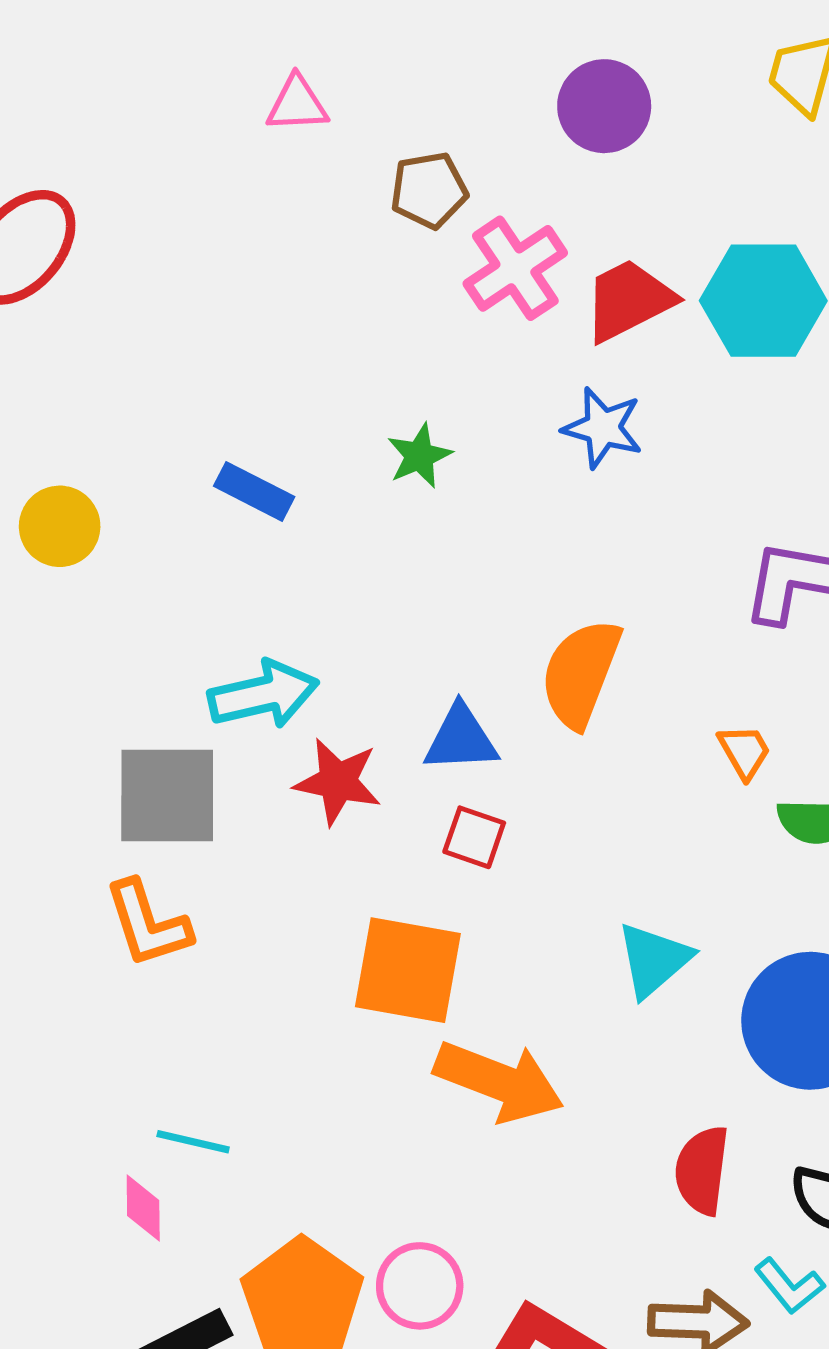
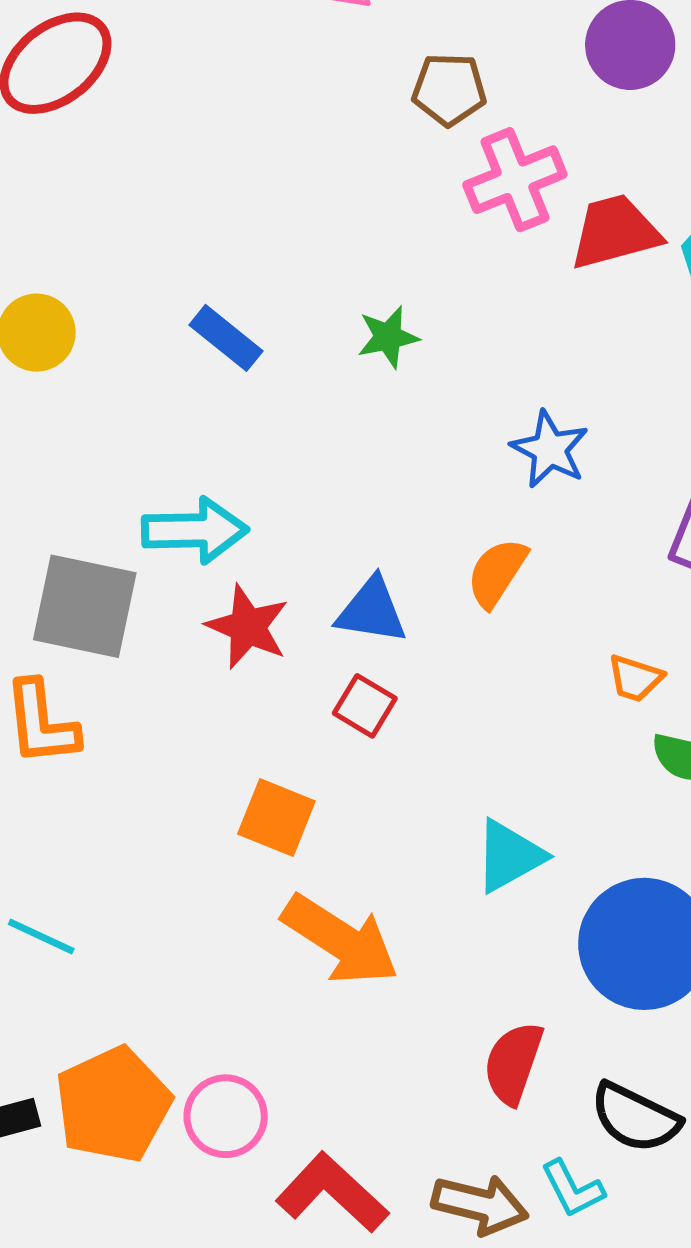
blue star: (603, 428) -> (550, 449), moved
orange semicircle: (581, 673) -> (497, 573), size x0.7
orange trapezoid: (744, 752) -> (635, 678), turned 126
orange square: (408, 970) -> (276, 817), size x0.7

